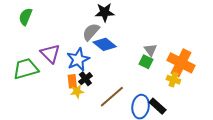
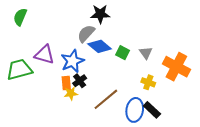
purple triangle: (50, 54) -> (44, 55), turned -30
green square: (146, 62) -> (123, 53), moved
yellow cross: (173, 80) -> (148, 82), moved

